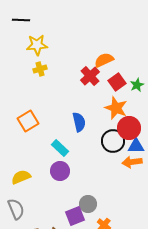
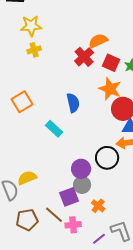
red square: (117, 82) -> (111, 63), turned -30
black circle: (113, 141) -> (107, 158), moved
purple circle: (60, 171) -> (81, 169), moved
yellow semicircle: (21, 177) -> (27, 178), moved

